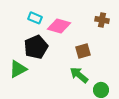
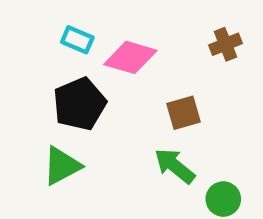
brown cross: (102, 20) -> (225, 44), turned -32
green triangle: (18, 69) -> (62, 166), moved

